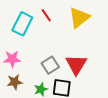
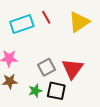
cyan rectangle: (22, 24) -> (22, 24), turned 40

